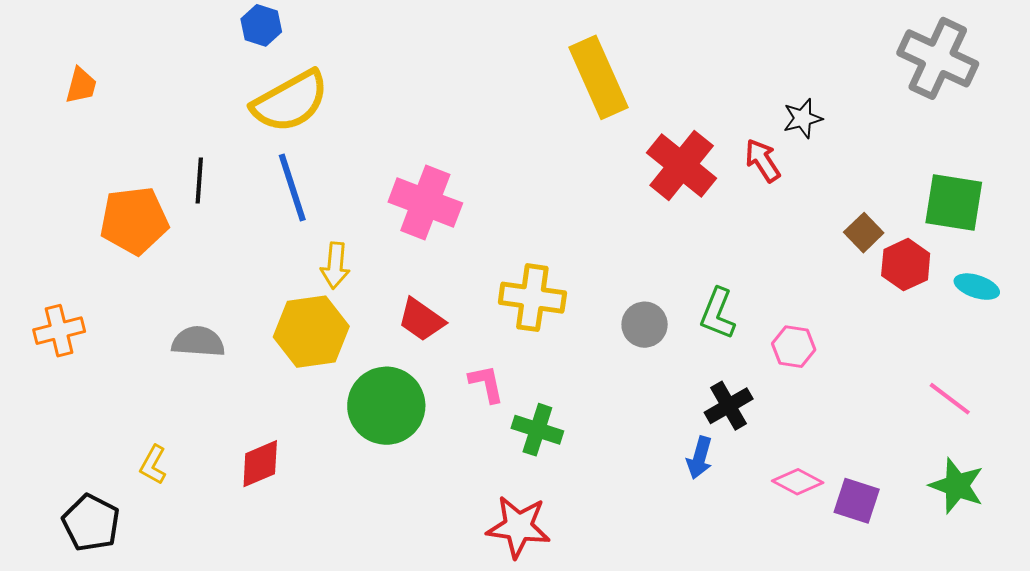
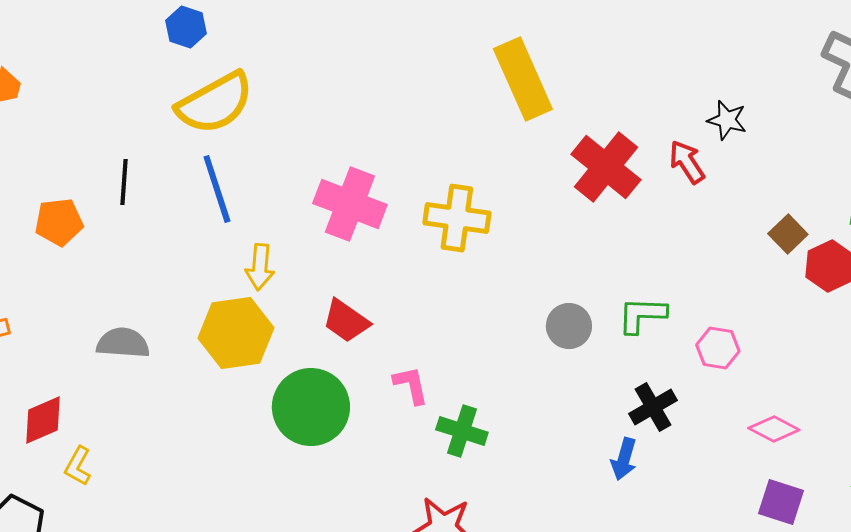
black star: (803, 118) -> (727, 120), turned 30
orange pentagon: (134, 221) -> (59, 222), size x0.7
yellow cross: (532, 298) -> (457, 218), moved
green L-shape: (718, 314) -> (642, 315), turned 70
red diamond: (260, 464) -> (43, 420), moved
pink diamond: (798, 482) -> (774, 429), moved

